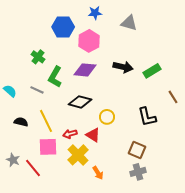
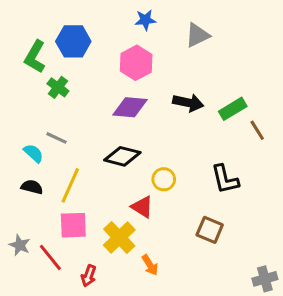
gray triangle: (129, 23) -> (197, 35), turned -42
blue hexagon: (63, 27) -> (73, 41), moved
green L-shape: (55, 77) -> (35, 57), moved
cyan semicircle: (10, 91) -> (33, 153), moved
brown line: (173, 97) -> (257, 130), moved
yellow line: (46, 121) -> (70, 185), turned 50
red arrow: (70, 134) -> (89, 276), moved, turned -56
gray cross: (138, 172) -> (265, 279), moved

